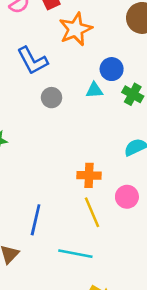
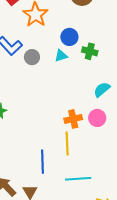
gray circle: (52, 98) -> (32, 57), moved
pink circle: (127, 197) -> (97, 118), moved
yellow line: (92, 212) -> (67, 144), moved, turned 35

